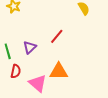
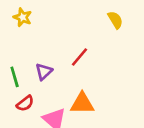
red semicircle: (16, 71) -> (25, 103), turned 40

